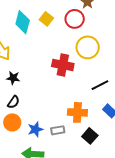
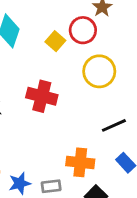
yellow square: (46, 19) -> (55, 41), moved
red cross: (63, 65) -> (42, 96), moved

